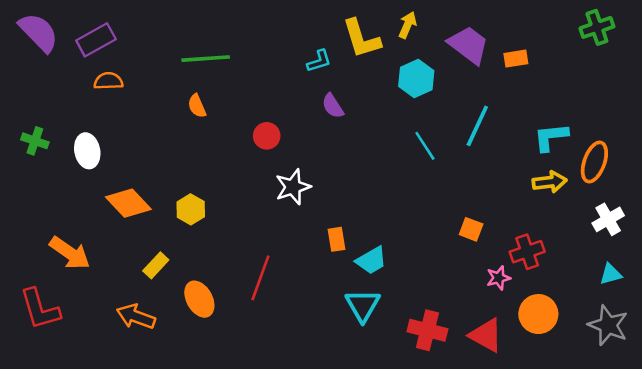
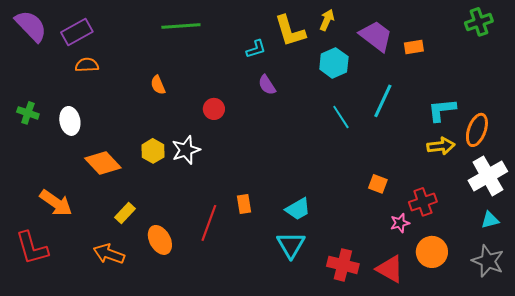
green line: (206, 59) -> (181, 26), moved
white star: (293, 187) -> (186, 150), moved
yellow hexagon: (191, 209) -> (153, 151), moved
white cross: (608, 219) -> (488, 176), size x1.5
orange rectangle: (336, 239) -> (244, 204), moved

